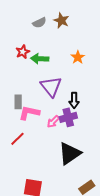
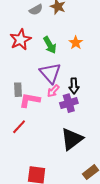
red star: (23, 52) -> (20, 40), size x1.5
green arrow: (40, 59) -> (50, 45), moved, turned -120
pink arrow: (53, 122) -> (53, 91), moved

